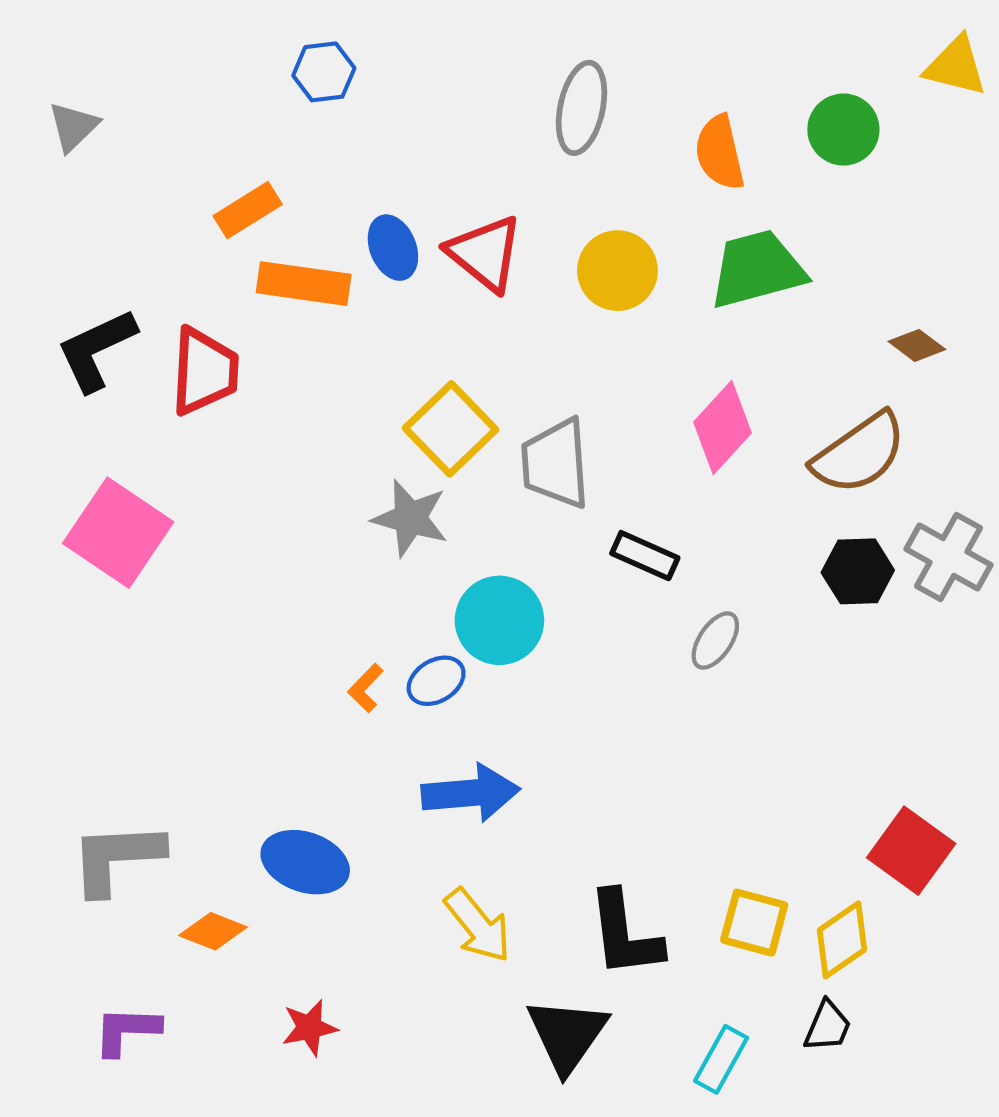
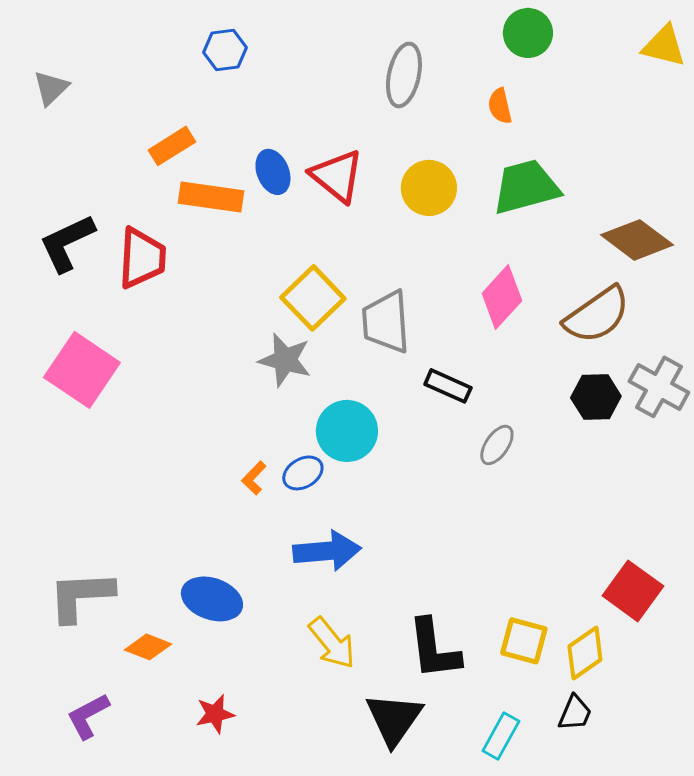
green circle: (843, 130) -> (528, 33), moved
orange semicircle: (720, 153) -> (500, 106), size x0.7
brown diamond: (917, 345) -> (637, 240), size x1.8
purple L-shape: (127, 1031) -> (88, 716), turned -30

